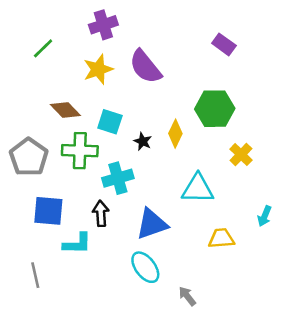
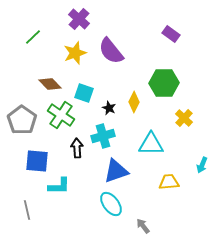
purple cross: (103, 25) -> (79, 19), turned -30
green cross: (80, 151) -> (61, 115), turned 32
cyan cross: (118, 178) -> (103, 136), moved
black arrow: (101, 214) -> (77, 148), moved

